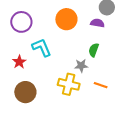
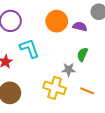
purple semicircle: (97, 23) -> (80, 26), moved

